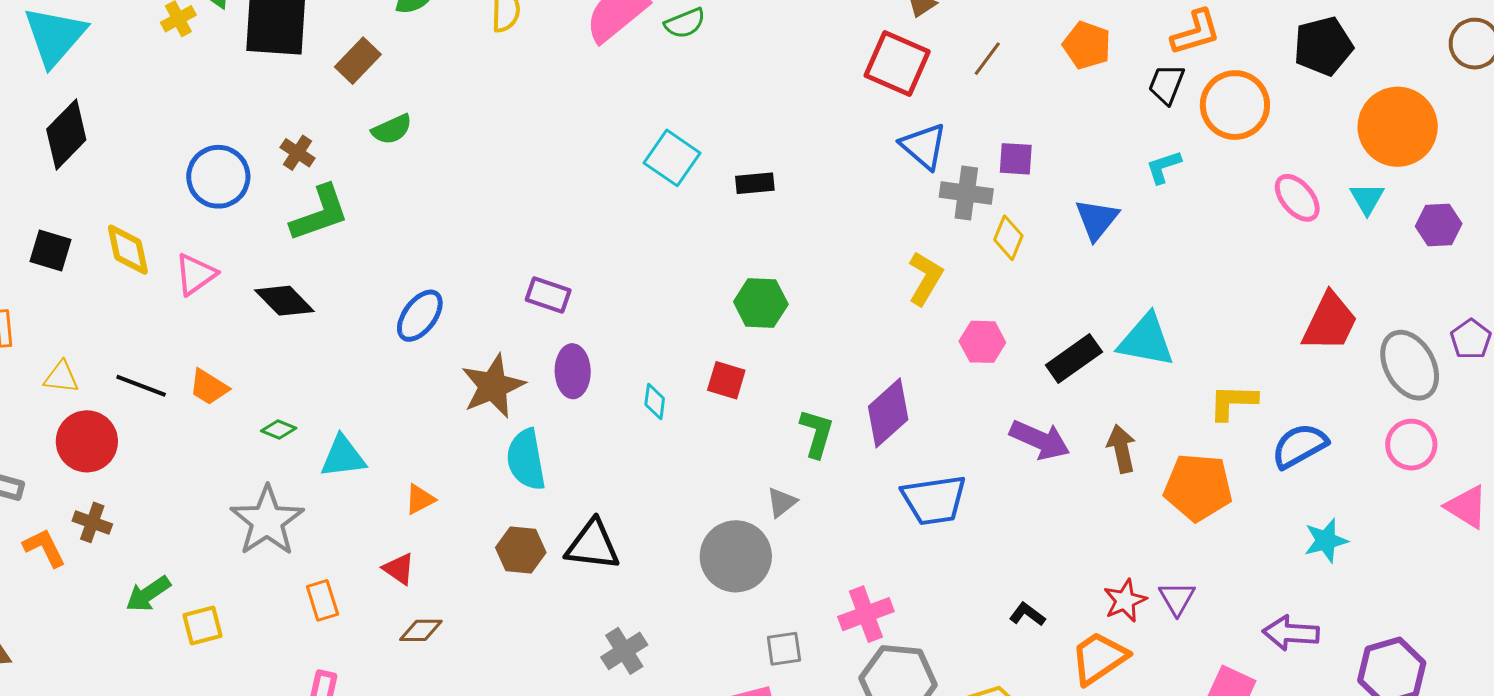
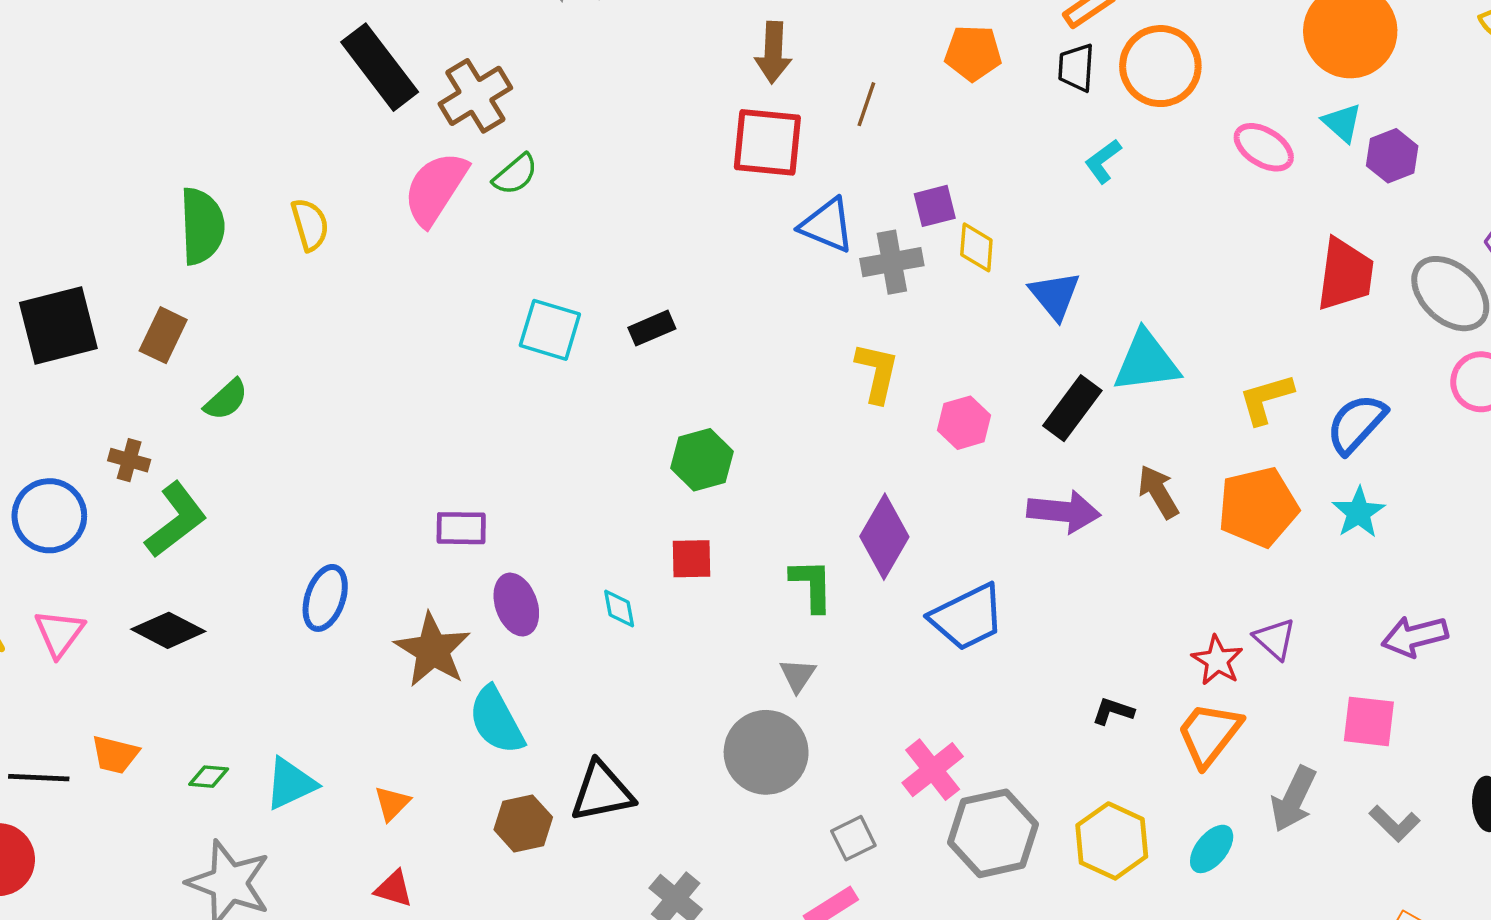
blue triangle: (1097, 219) -> (1055, 295), moved
purple hexagon: (1439, 225) -> (1392, 156), moved
yellow diamond: (1008, 238) -> (976, 247), moved
cyan star: (1326, 541) -> (1359, 513), moved

